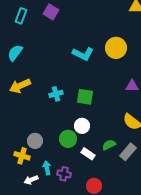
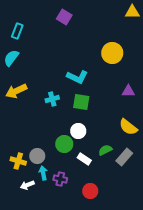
purple square: (51, 12) -> (64, 17), moved
cyan rectangle: (21, 16) -> (17, 31), moved
cyan L-shape: (83, 54) -> (77, 77), moved
gray circle: (35, 141) -> (37, 156), moved

